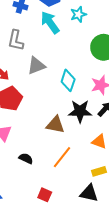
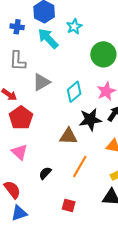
cyan diamond: (68, 80) -> (74, 92), turned 40
black semicircle: (26, 158) -> (45, 173), turned -64

